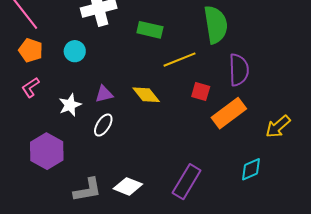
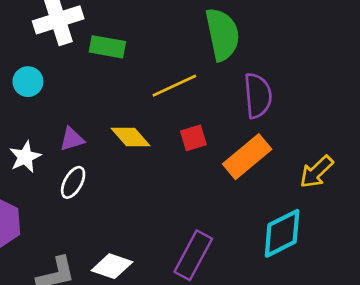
green rectangle: (150, 30) -> (107, 47), moved
red square: (201, 92) -> (193, 138), moved, turned -30
cyan diamond: (251, 169) -> (282, 233), size x1.5

